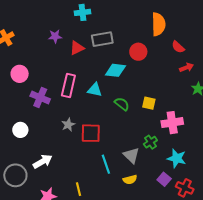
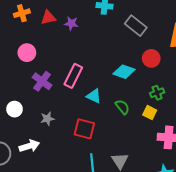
gray rectangle: (102, 39) -> (136, 26), moved, turned 35
red triangle: (77, 48) -> (48, 18), moved
cyan triangle: (95, 90) -> (94, 96), moved
gray star: (68, 125) -> (47, 119), moved
green cross: (150, 142) -> (157, 93), moved

